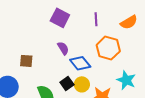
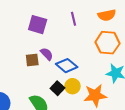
orange semicircle: (129, 22) -> (107, 15), turned 30
orange hexagon: (108, 48) -> (107, 43), moved
brown square: (26, 61) -> (32, 60), moved

